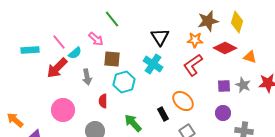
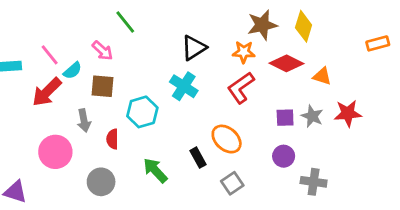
black triangle: (160, 37) -> (194, 48), turned 30
brown square: (112, 59) -> (102, 86), moved
gray arrow: (87, 77) -> (84, 120), moved

